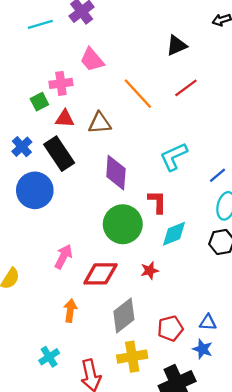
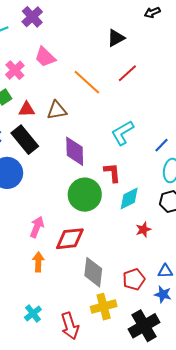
pink cross: (61, 83) -> (15, 70), moved, turned -30
red star: (150, 271) -> (143, 230), moved
orange arrow: (70, 311) -> (38, 262), moved
gray diamond: (124, 315) -> (93, 272), turned -40

